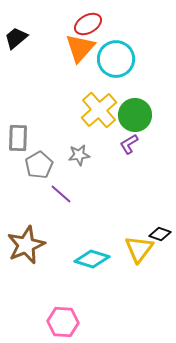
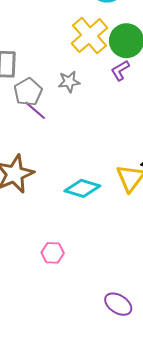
purple line: (61, 194) -> (35, 110), moved
pink hexagon: (63, 322) -> (53, 253), size x0.7

